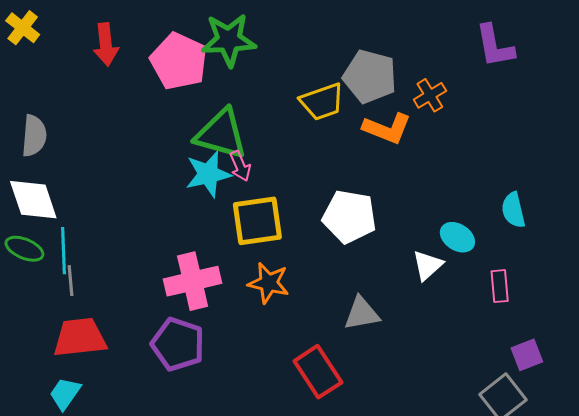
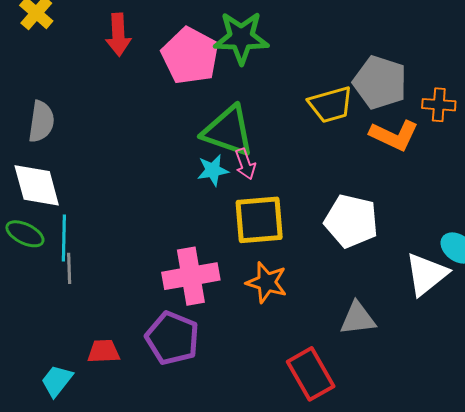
orange cross: (430, 95) -> (439, 105), turned 32
cyan star: (208, 174) -> (213, 170), size x0.7
white triangle: (428, 265) -> (426, 274), size x1.4
red trapezoid: (80, 338) -> (104, 351), moved, size x0.6

